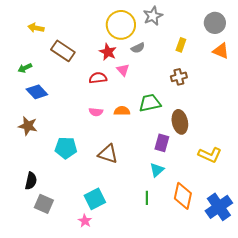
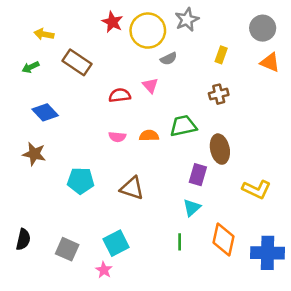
red star: (108, 52) -> (112, 22), moved
green arrow: (25, 68) -> (31, 67), moved
black semicircle: (31, 181) -> (23, 239), moved
gray square: (44, 204) -> (67, 249), moved
blue cross: (219, 207) -> (268, 253), turned 36

